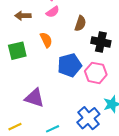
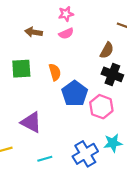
brown semicircle: (80, 23) -> (107, 50), moved
orange semicircle: (46, 40) -> (55, 72), moved
blue pentagon: (70, 65) -> (75, 94), turned -30

